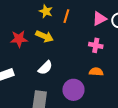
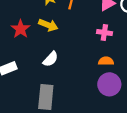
red star: (19, 39) -> (21, 29), turned -30
purple circle: (73, 90) -> (109, 84), moved

